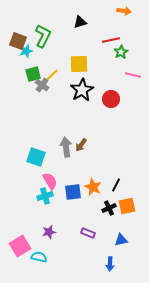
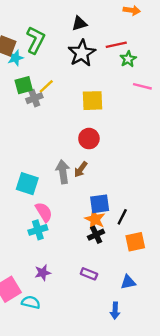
yellow square: (79, 64) -> (93, 101), moved
gray cross: (42, 85) -> (34, 98), turned 32
black star: (82, 90) -> (82, 53), moved
red circle: (111, 99) -> (89, 139), moved
blue square: (73, 192) -> (100, 204), moved
black cross: (109, 208) -> (96, 235), moved

